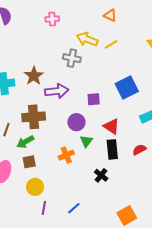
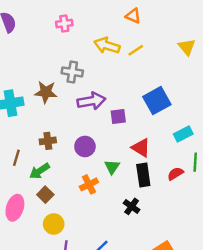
gray cross: (72, 58) -> (72, 72), moved
brown star: (34, 76) -> (46, 92), turned -30
purple arrow: (57, 91) -> (91, 101), moved
brown cross: (34, 117) -> (48, 141), size x0.6
purple circle: (76, 122) -> (85, 146), moved
brown square: (29, 162) -> (45, 195), turned -32

